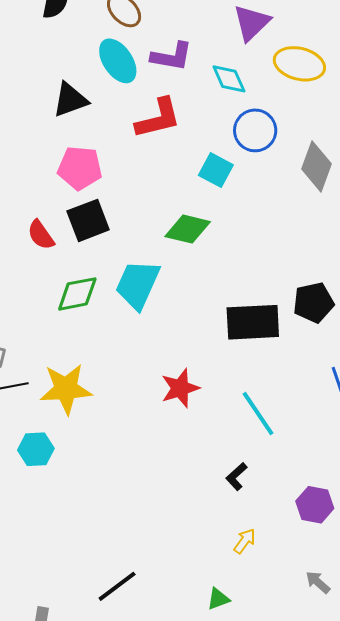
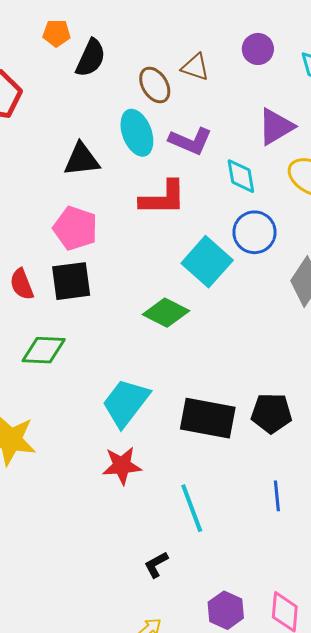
cyan square: (216, 170) -> (207, 262), size x1.4
cyan trapezoid: (138, 285) -> (126, 403), moved

